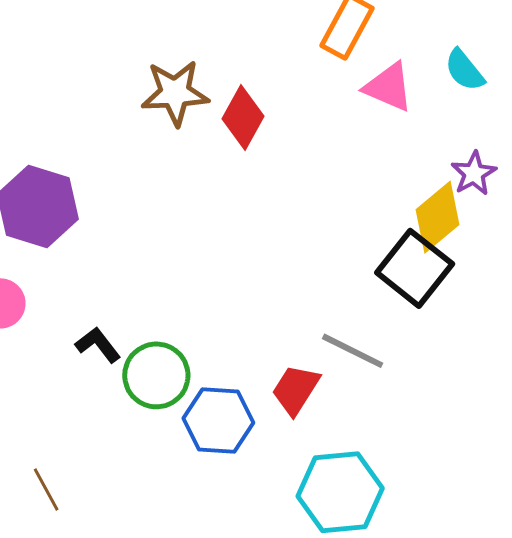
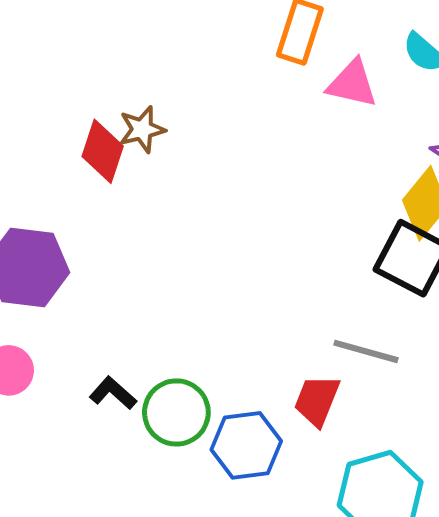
brown star: (175, 93) -> (142, 129), size x0.7
red diamond: (243, 117) -> (103, 151), moved

